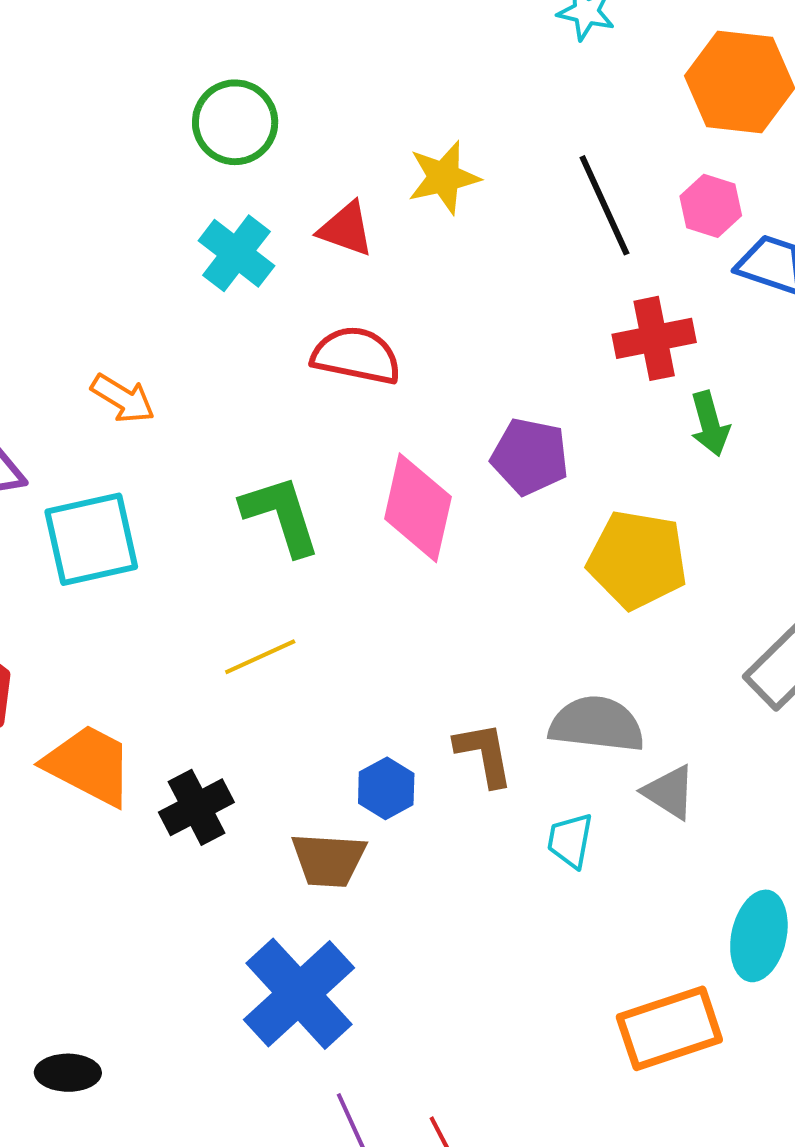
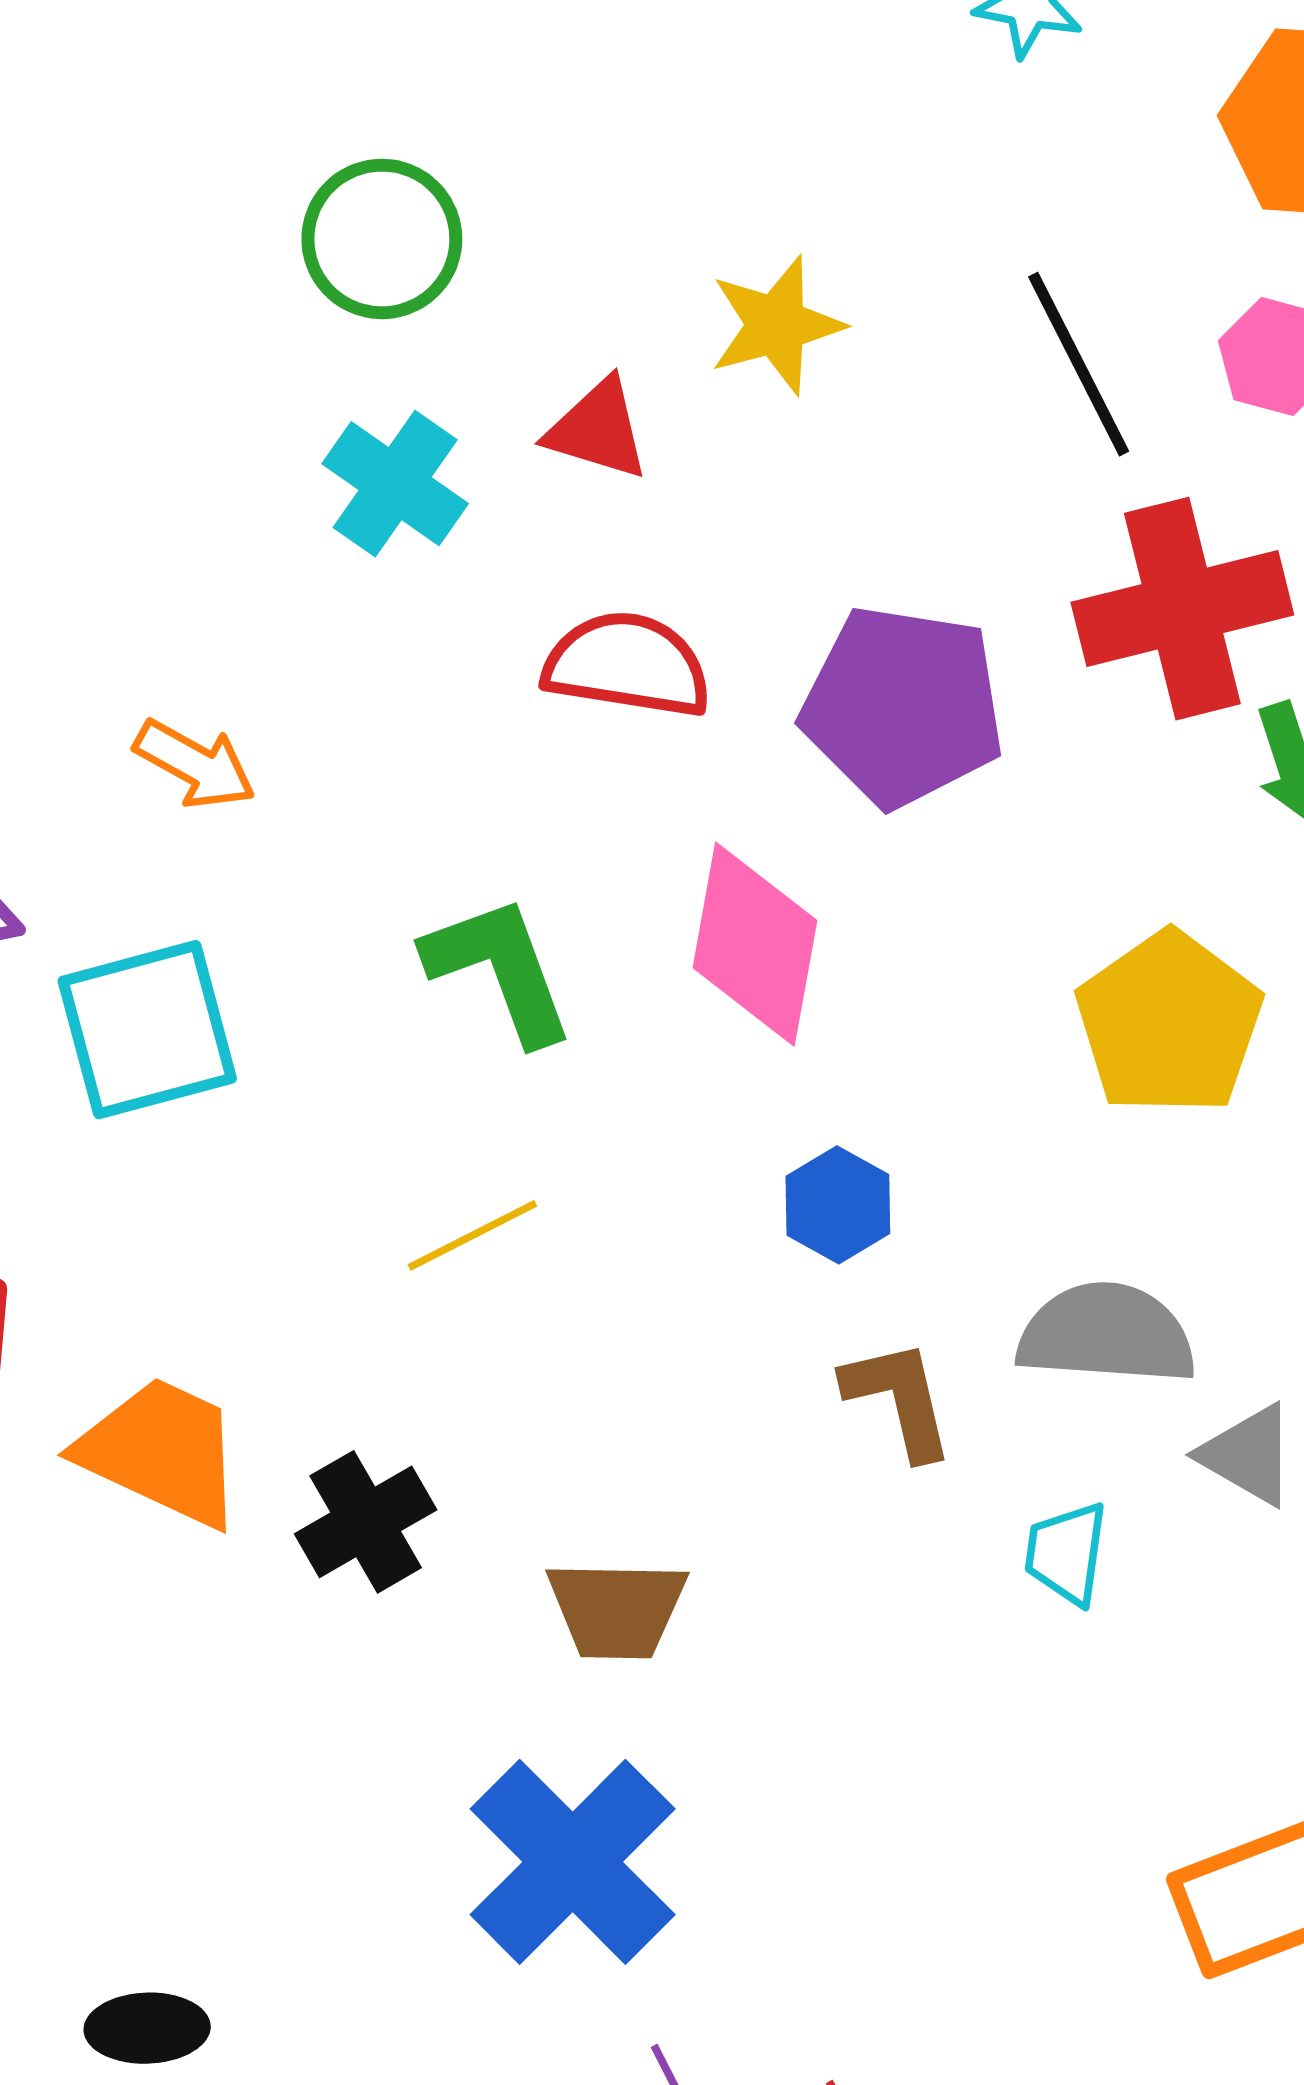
red cross: (654, 338) -> (1182, 609), size x1.4
purple pentagon: (530, 457) -> (903, 706), moved, size x1.4
yellow pentagon: (637, 560) -> (1169, 1023), turned 30
blue hexagon: (386, 788) -> (838, 1205), moved

